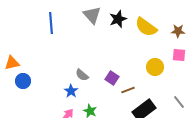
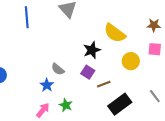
black star: (118, 19) -> (92, 50), moved
yellow semicircle: (146, 27) -> (115, 33), moved

